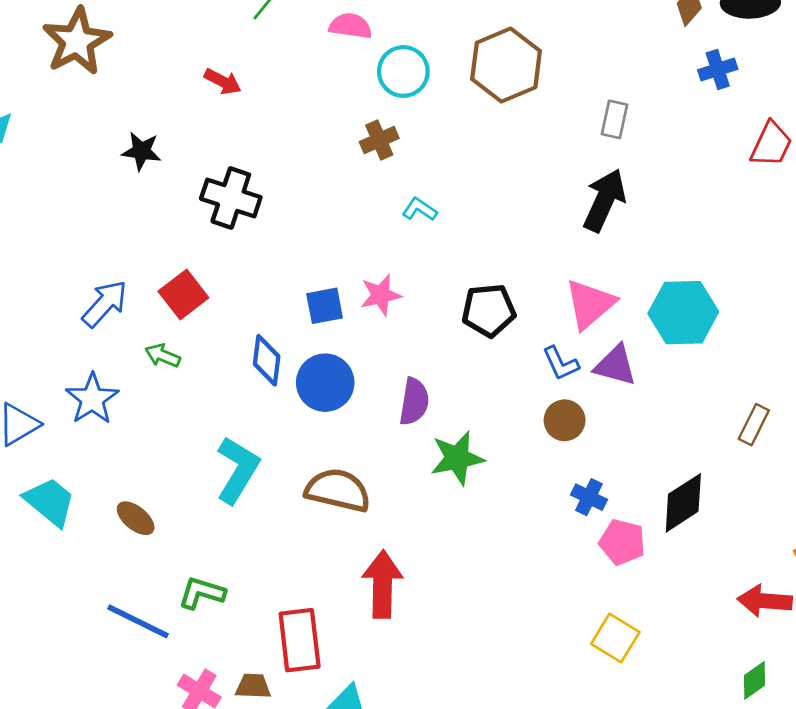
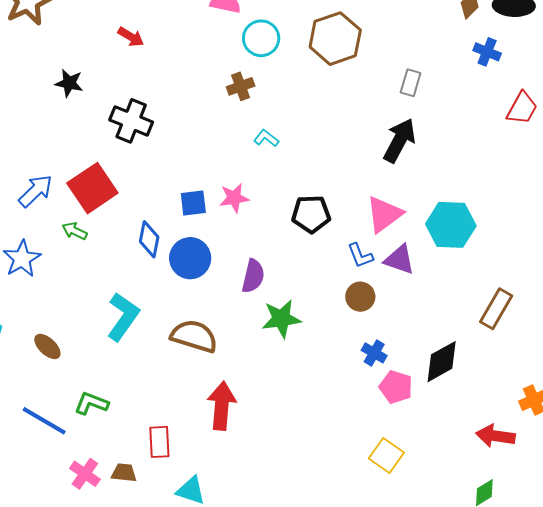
blue cross: (718, 69) -> (487, 52), turned 36
red square: (183, 294) -> (92, 188), size x1.4
brown rectangle: (754, 425) -> (496, 309), size x1.4
red rectangle: (300, 640) -> (159, 442), size x0.7

